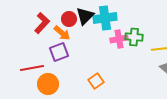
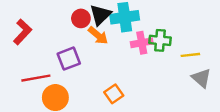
red L-shape: (42, 23) -> (23, 32), moved
orange arrow: (62, 33) -> (98, 35), moved

